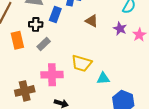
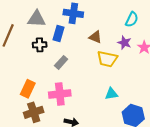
orange rectangle: (17, 40) -> (28, 89), moved, turned 42
gray rectangle: (44, 44) -> (61, 62), moved
yellow trapezoid: (82, 63) -> (107, 59), moved

